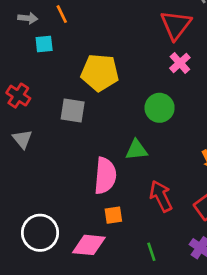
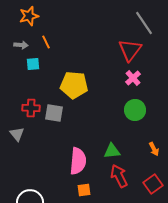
red cross: (18, 96) -> (31, 108), moved, turned -30
green circle: (160, 108) -> (135, 110), moved
green triangle: (136, 150) -> (112, 151), moved

